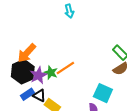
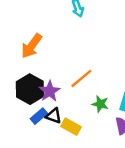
orange arrow: (27, 53) -> (32, 46), moved
green star: (51, 73) -> (100, 104), moved

